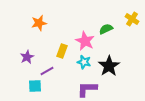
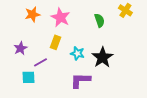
green semicircle: (106, 29) -> (99, 20), turned 96
pink star: (85, 41) -> (60, 17), moved

